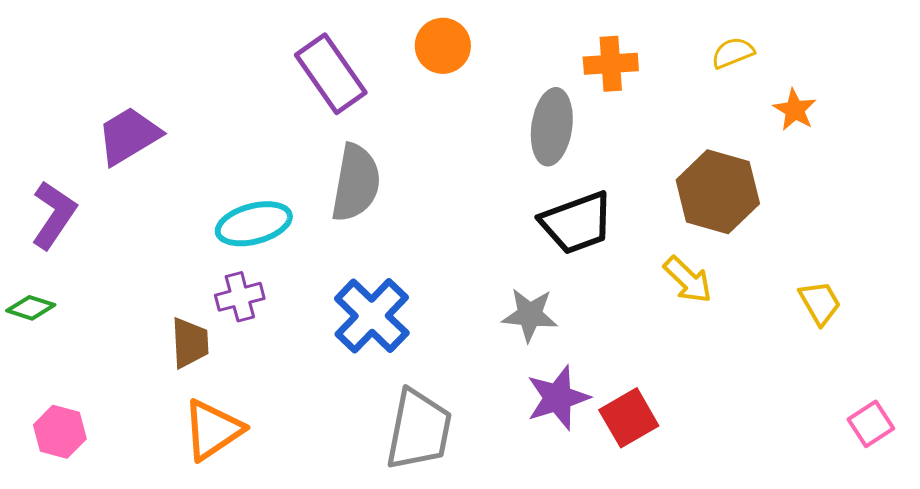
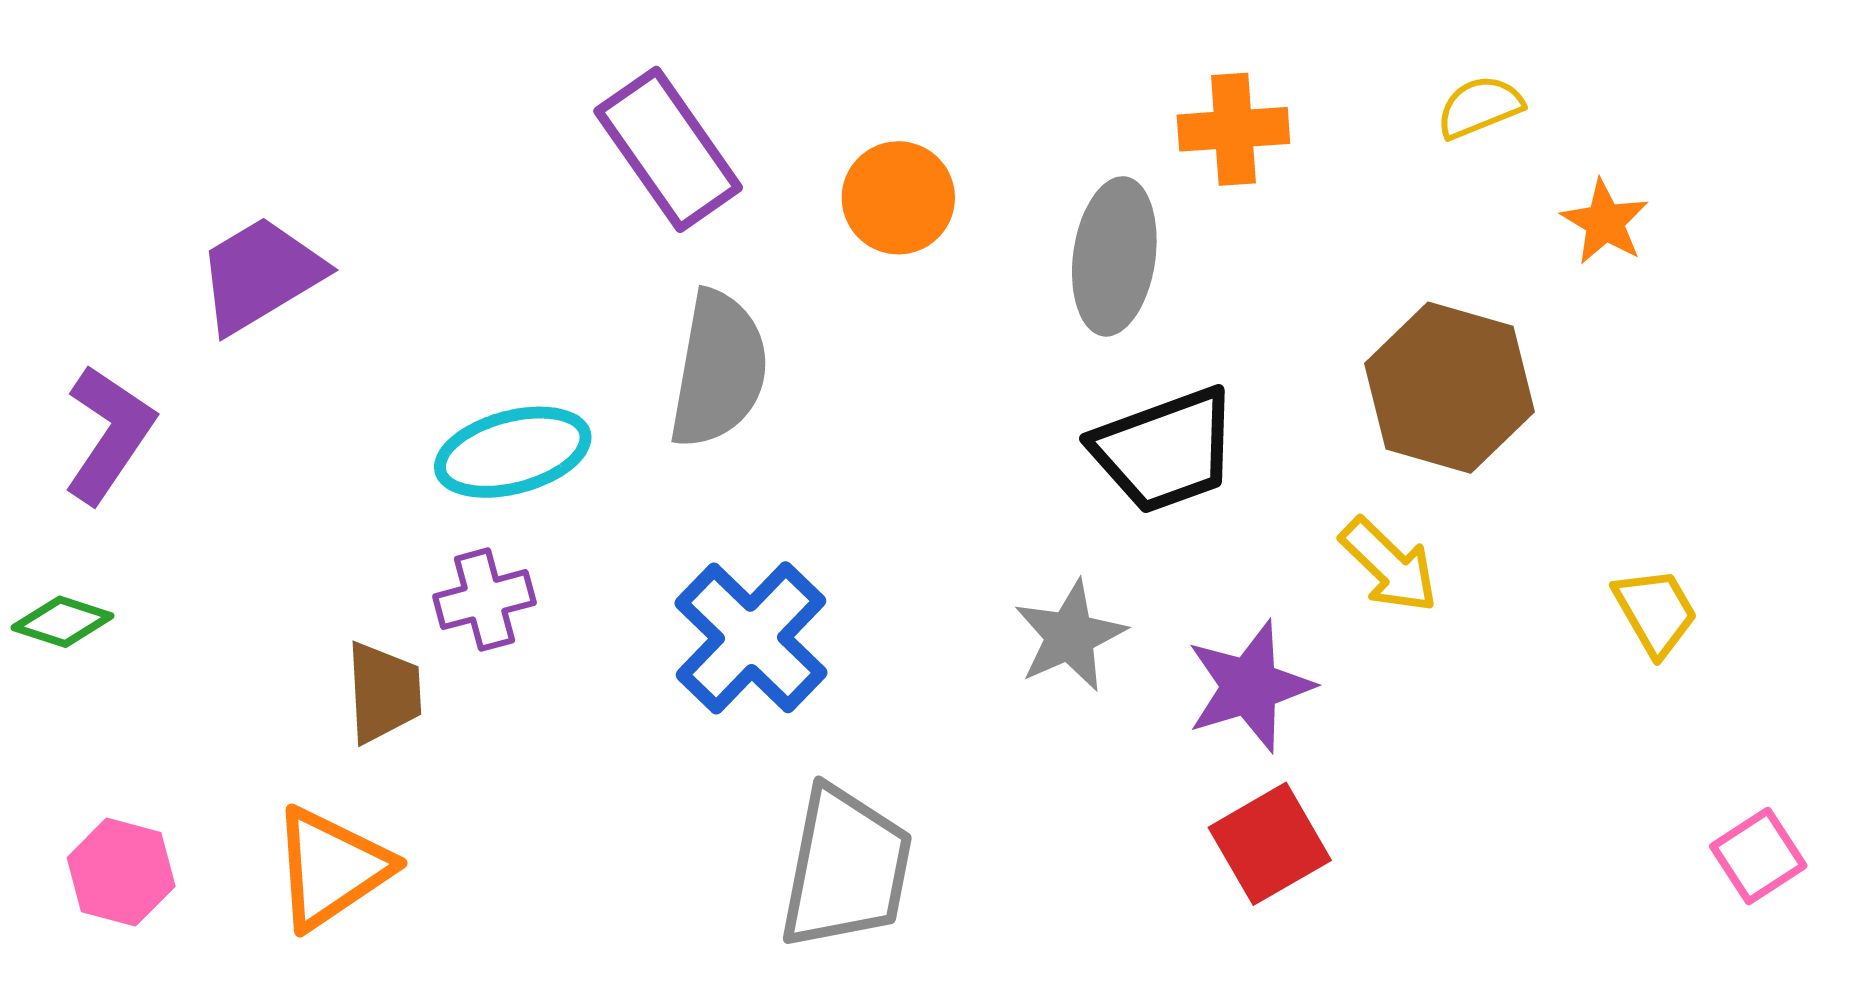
orange circle: (443, 46) -> (898, 198), moved
gray star: (530, 315) -> (1070, 636), turned -30
purple star: (558, 398) -> (1250, 686), moved
orange triangle: (213, 430) -> (331, 868), moved

